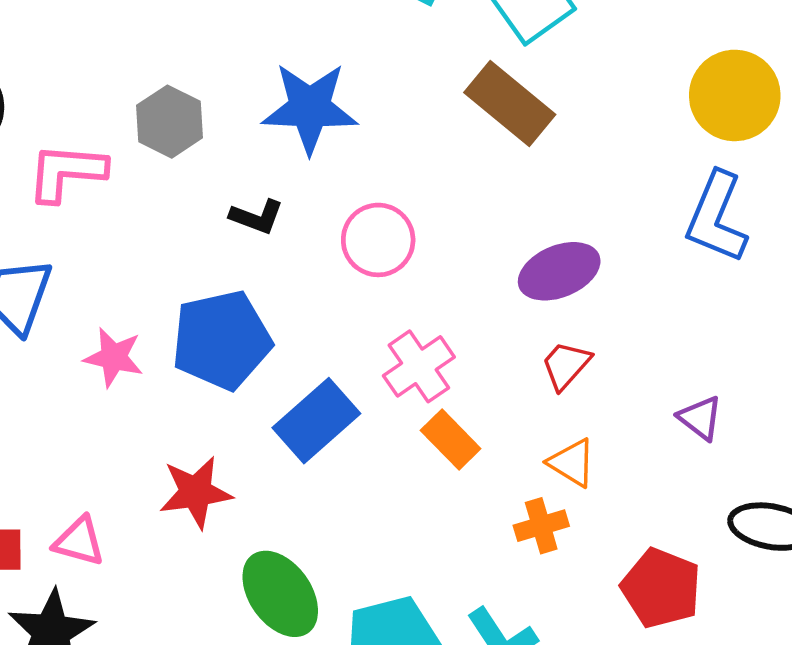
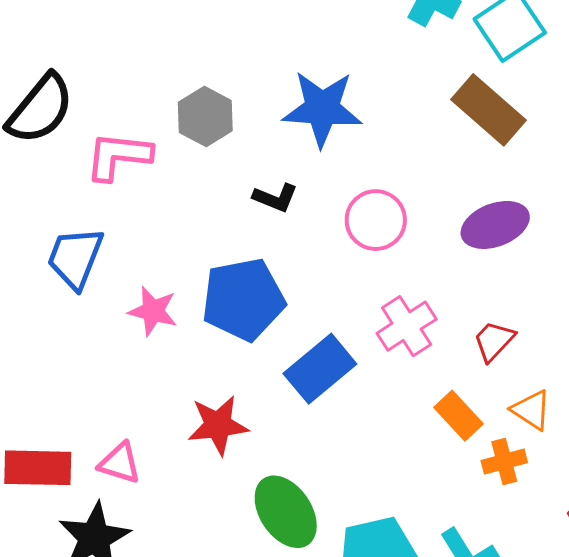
purple ellipse: (559, 271) -> (495, 225), moved
red trapezoid: (566, 365) -> (494, 341), moved
orange rectangle: (451, 440) -> (458, 416), moved

